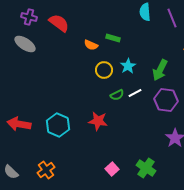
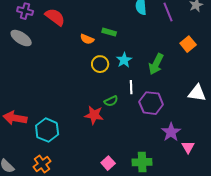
white line: (135, 93) -> (131, 87), turned -64
green semicircle: (117, 95) -> (111, 101), moved
purple hexagon: (166, 100) -> (151, 103), moved
cyan hexagon: (58, 125) -> (47, 130), moved
green cross: (146, 168) -> (142, 162), turned -36

